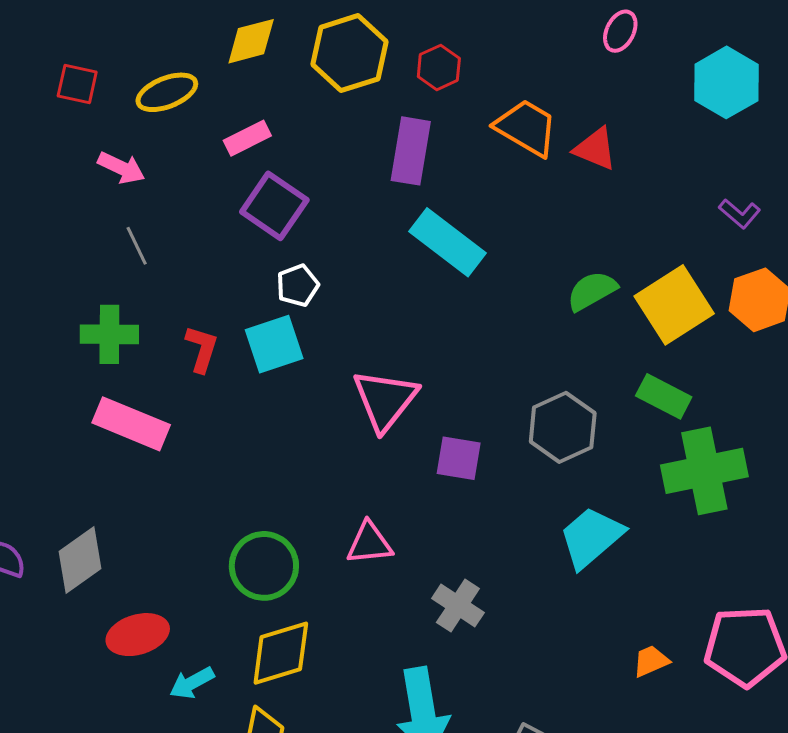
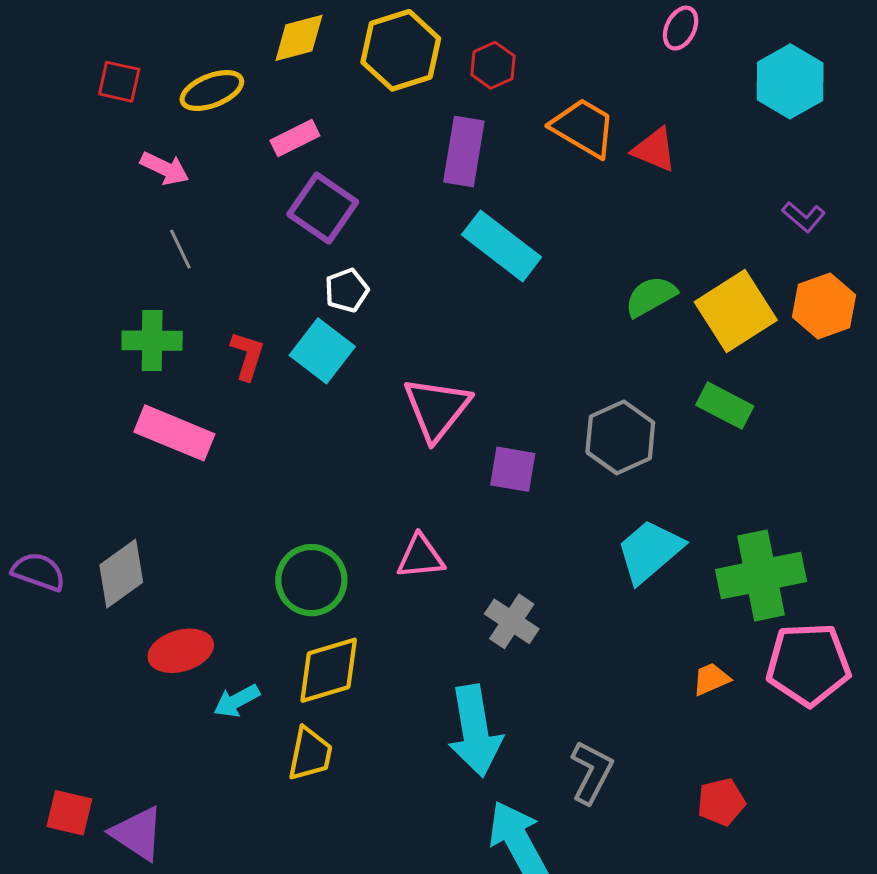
cyan square: (274, 344) -> (322, 351), turned -34
green cross: (704, 471) -> (761, 575), moved

